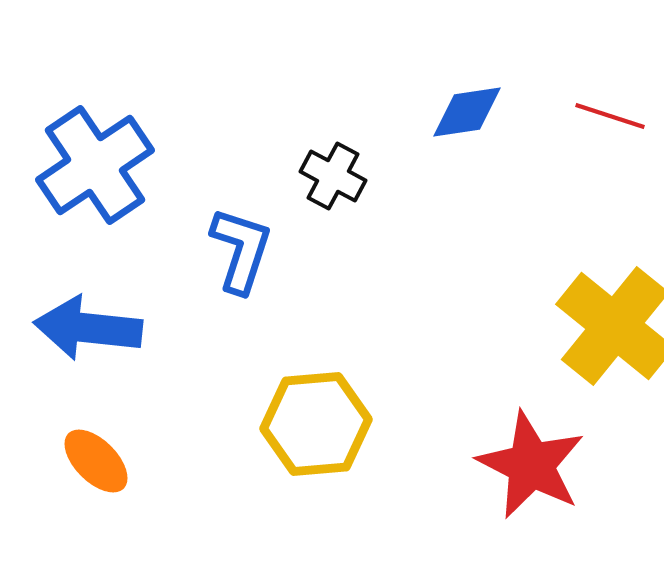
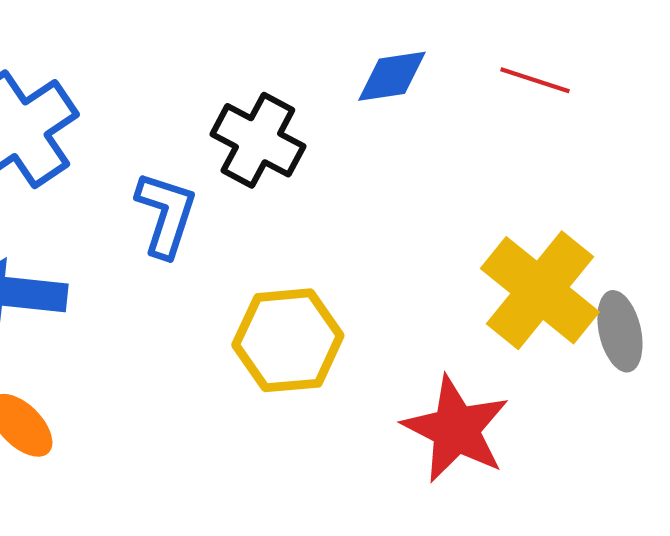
black cross: (333, 176) -> (258, 140), size x1.4
yellow hexagon: (316, 424) -> (288, 340), moved

